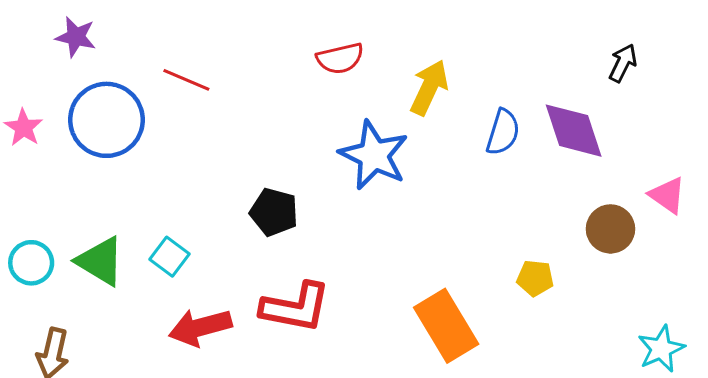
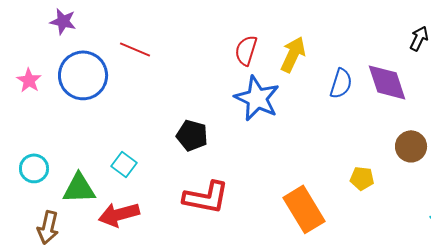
red semicircle: (340, 58) -> (246, 50), moved, turned 120
green triangle: (100, 261) -> (79, 188), moved, turned -33
red arrow: (200, 327) -> (119, 214), moved

